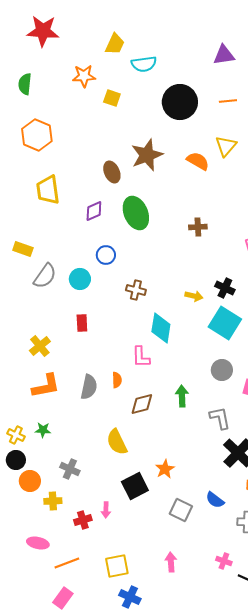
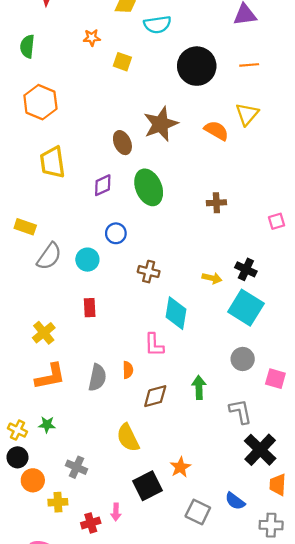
orange star: (84, 76) -> (92, 38), size x0.7

